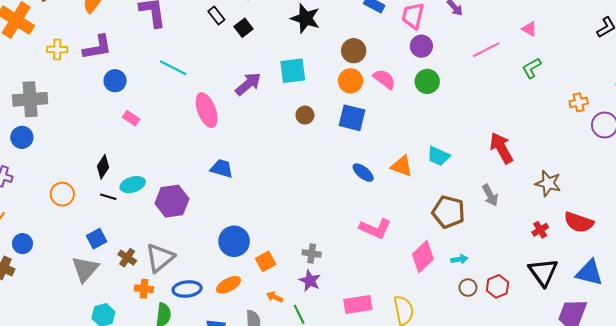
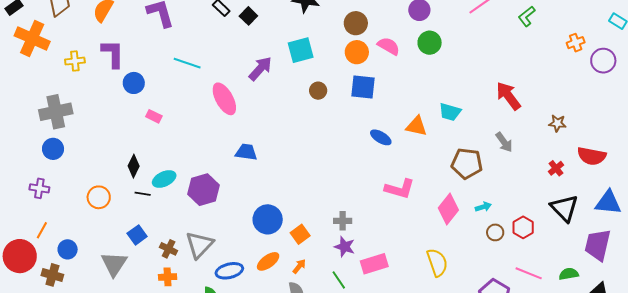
purple L-shape: (97, 47) -> (113, 54), turned -72
brown star: (548, 183) -> (557, 123), size x0.7
gray triangle: (85, 269) -> (114, 264), moved
orange cross: (144, 289) -> (168, 277), moved
orange arrow: (275, 297) -> (299, 266), moved, turned 112
pink rectangle: (358, 305) -> (374, 264), moved

